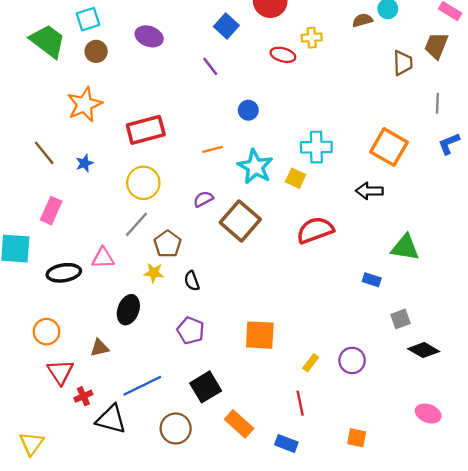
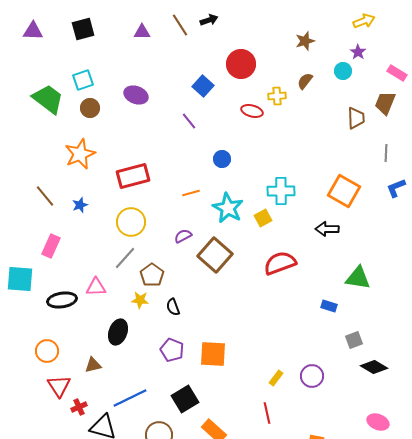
brown semicircle: (362, 20) -> (305, 81), moved, turned -36
yellow square: (296, 178) -> (263, 218), turned 36
orange square: (260, 335) -> (213, 354), moved

